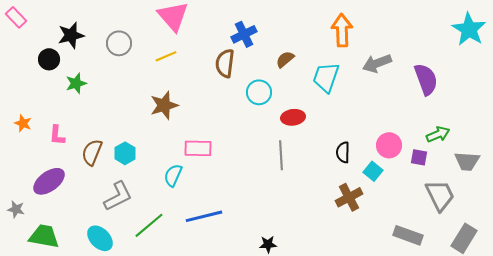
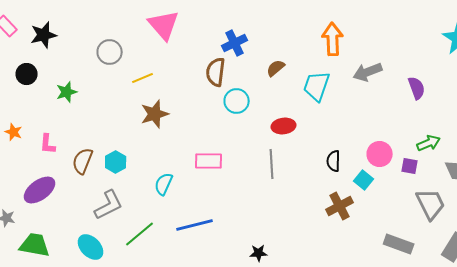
black star: (71, 35) -> (44, 35), moved
yellow line: (166, 56) -> (143, 78), moved
black circle: (49, 59) -> (27, 74), moved
purple semicircle: (426, 79) -> (417, 88), size x0.7
cyan circle: (259, 92) -> (237, 101), moved
pink rectangle: (198, 148) -> (209, 161), moved

